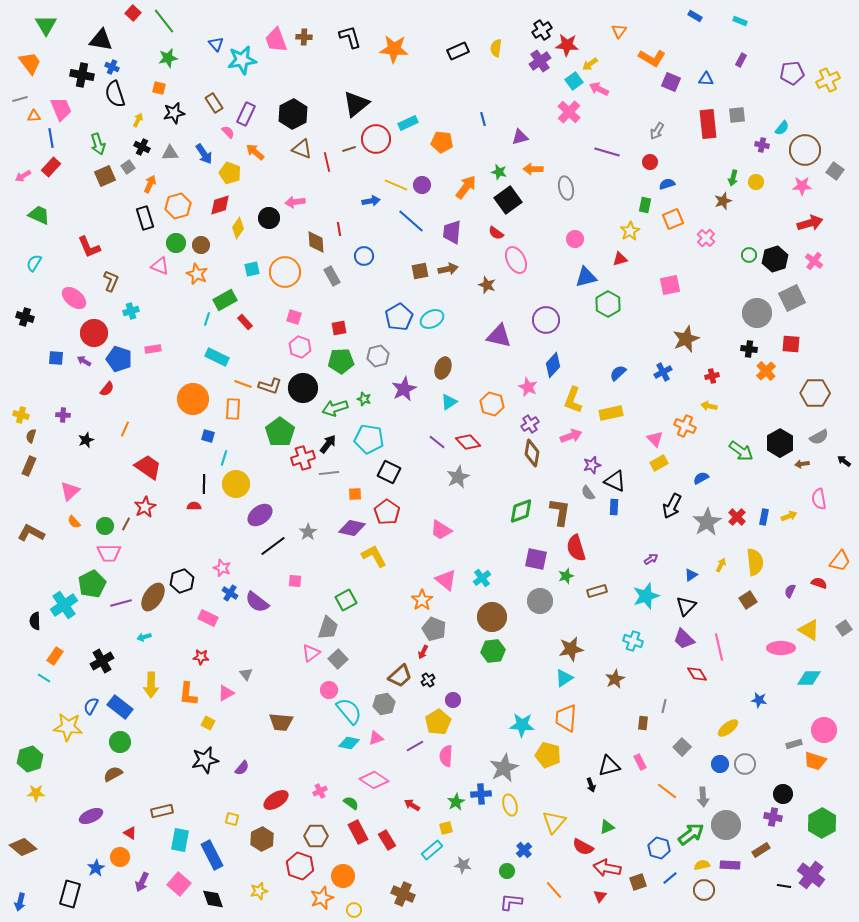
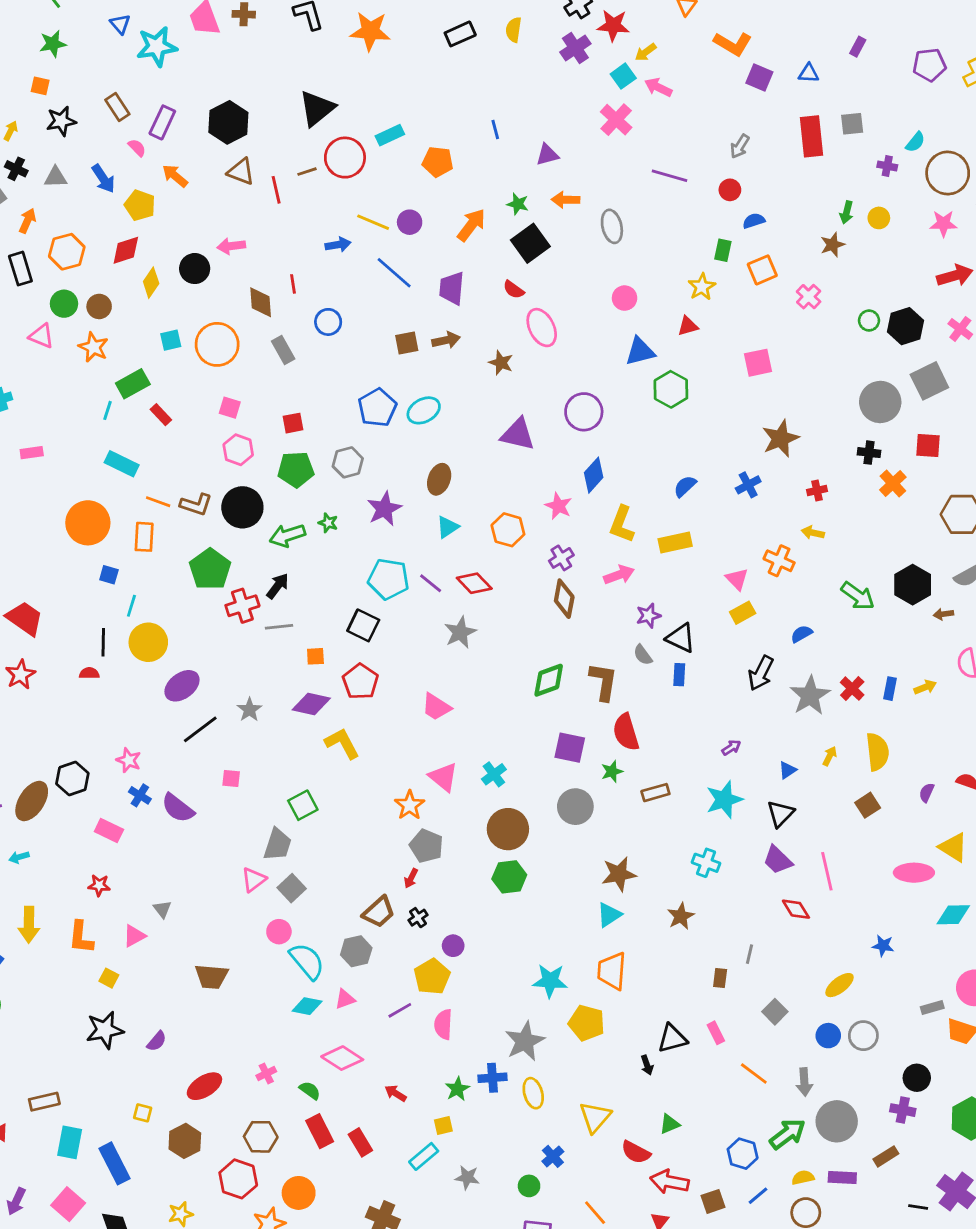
cyan pentagon: (369, 439) -> (389, 579), moved

